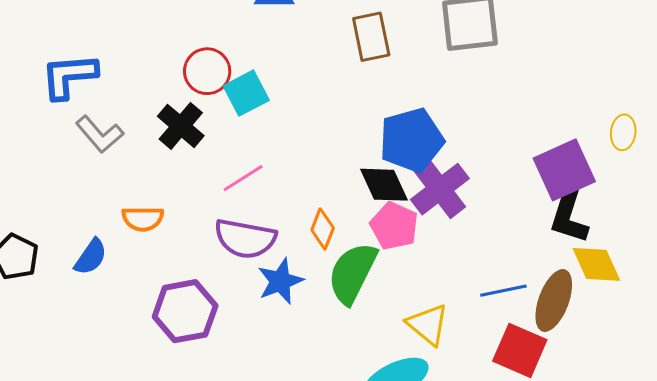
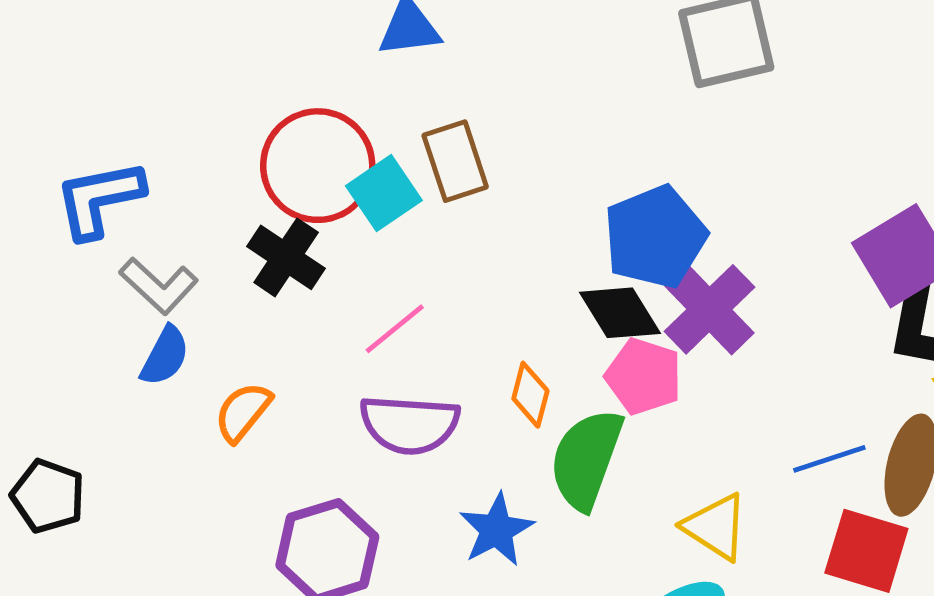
brown rectangle: (371, 37) -> (455, 161), moved
red circle: (207, 71) -> (318, 166), size x1.5
orange semicircle: (143, 219) -> (243, 412), turned 135
blue semicircle: (91, 257) -> (165, 356), moved
blue star: (280, 281) -> (496, 530), moved

